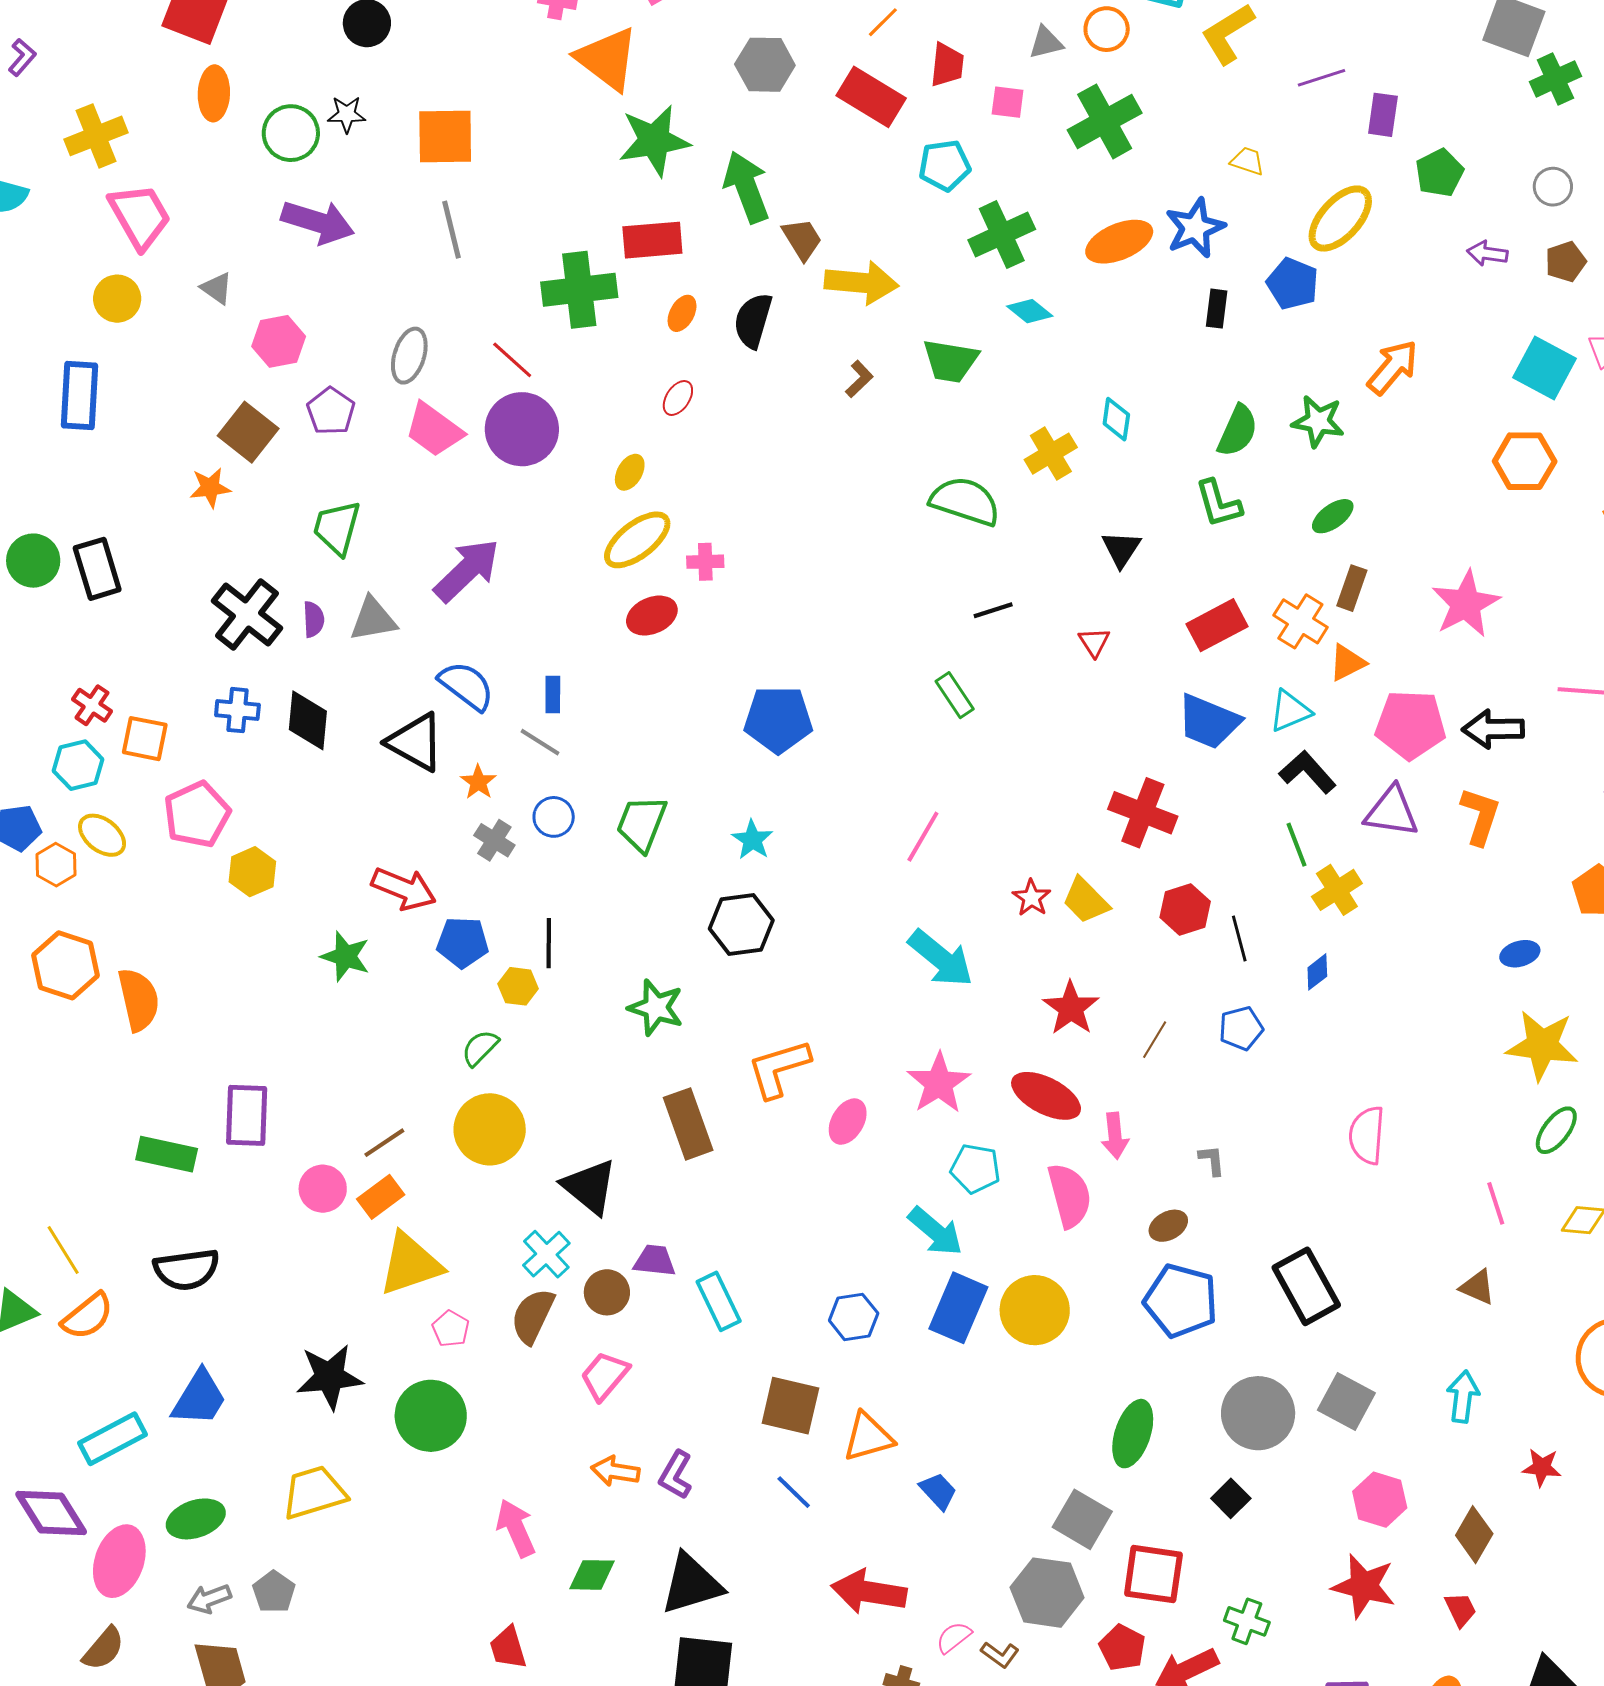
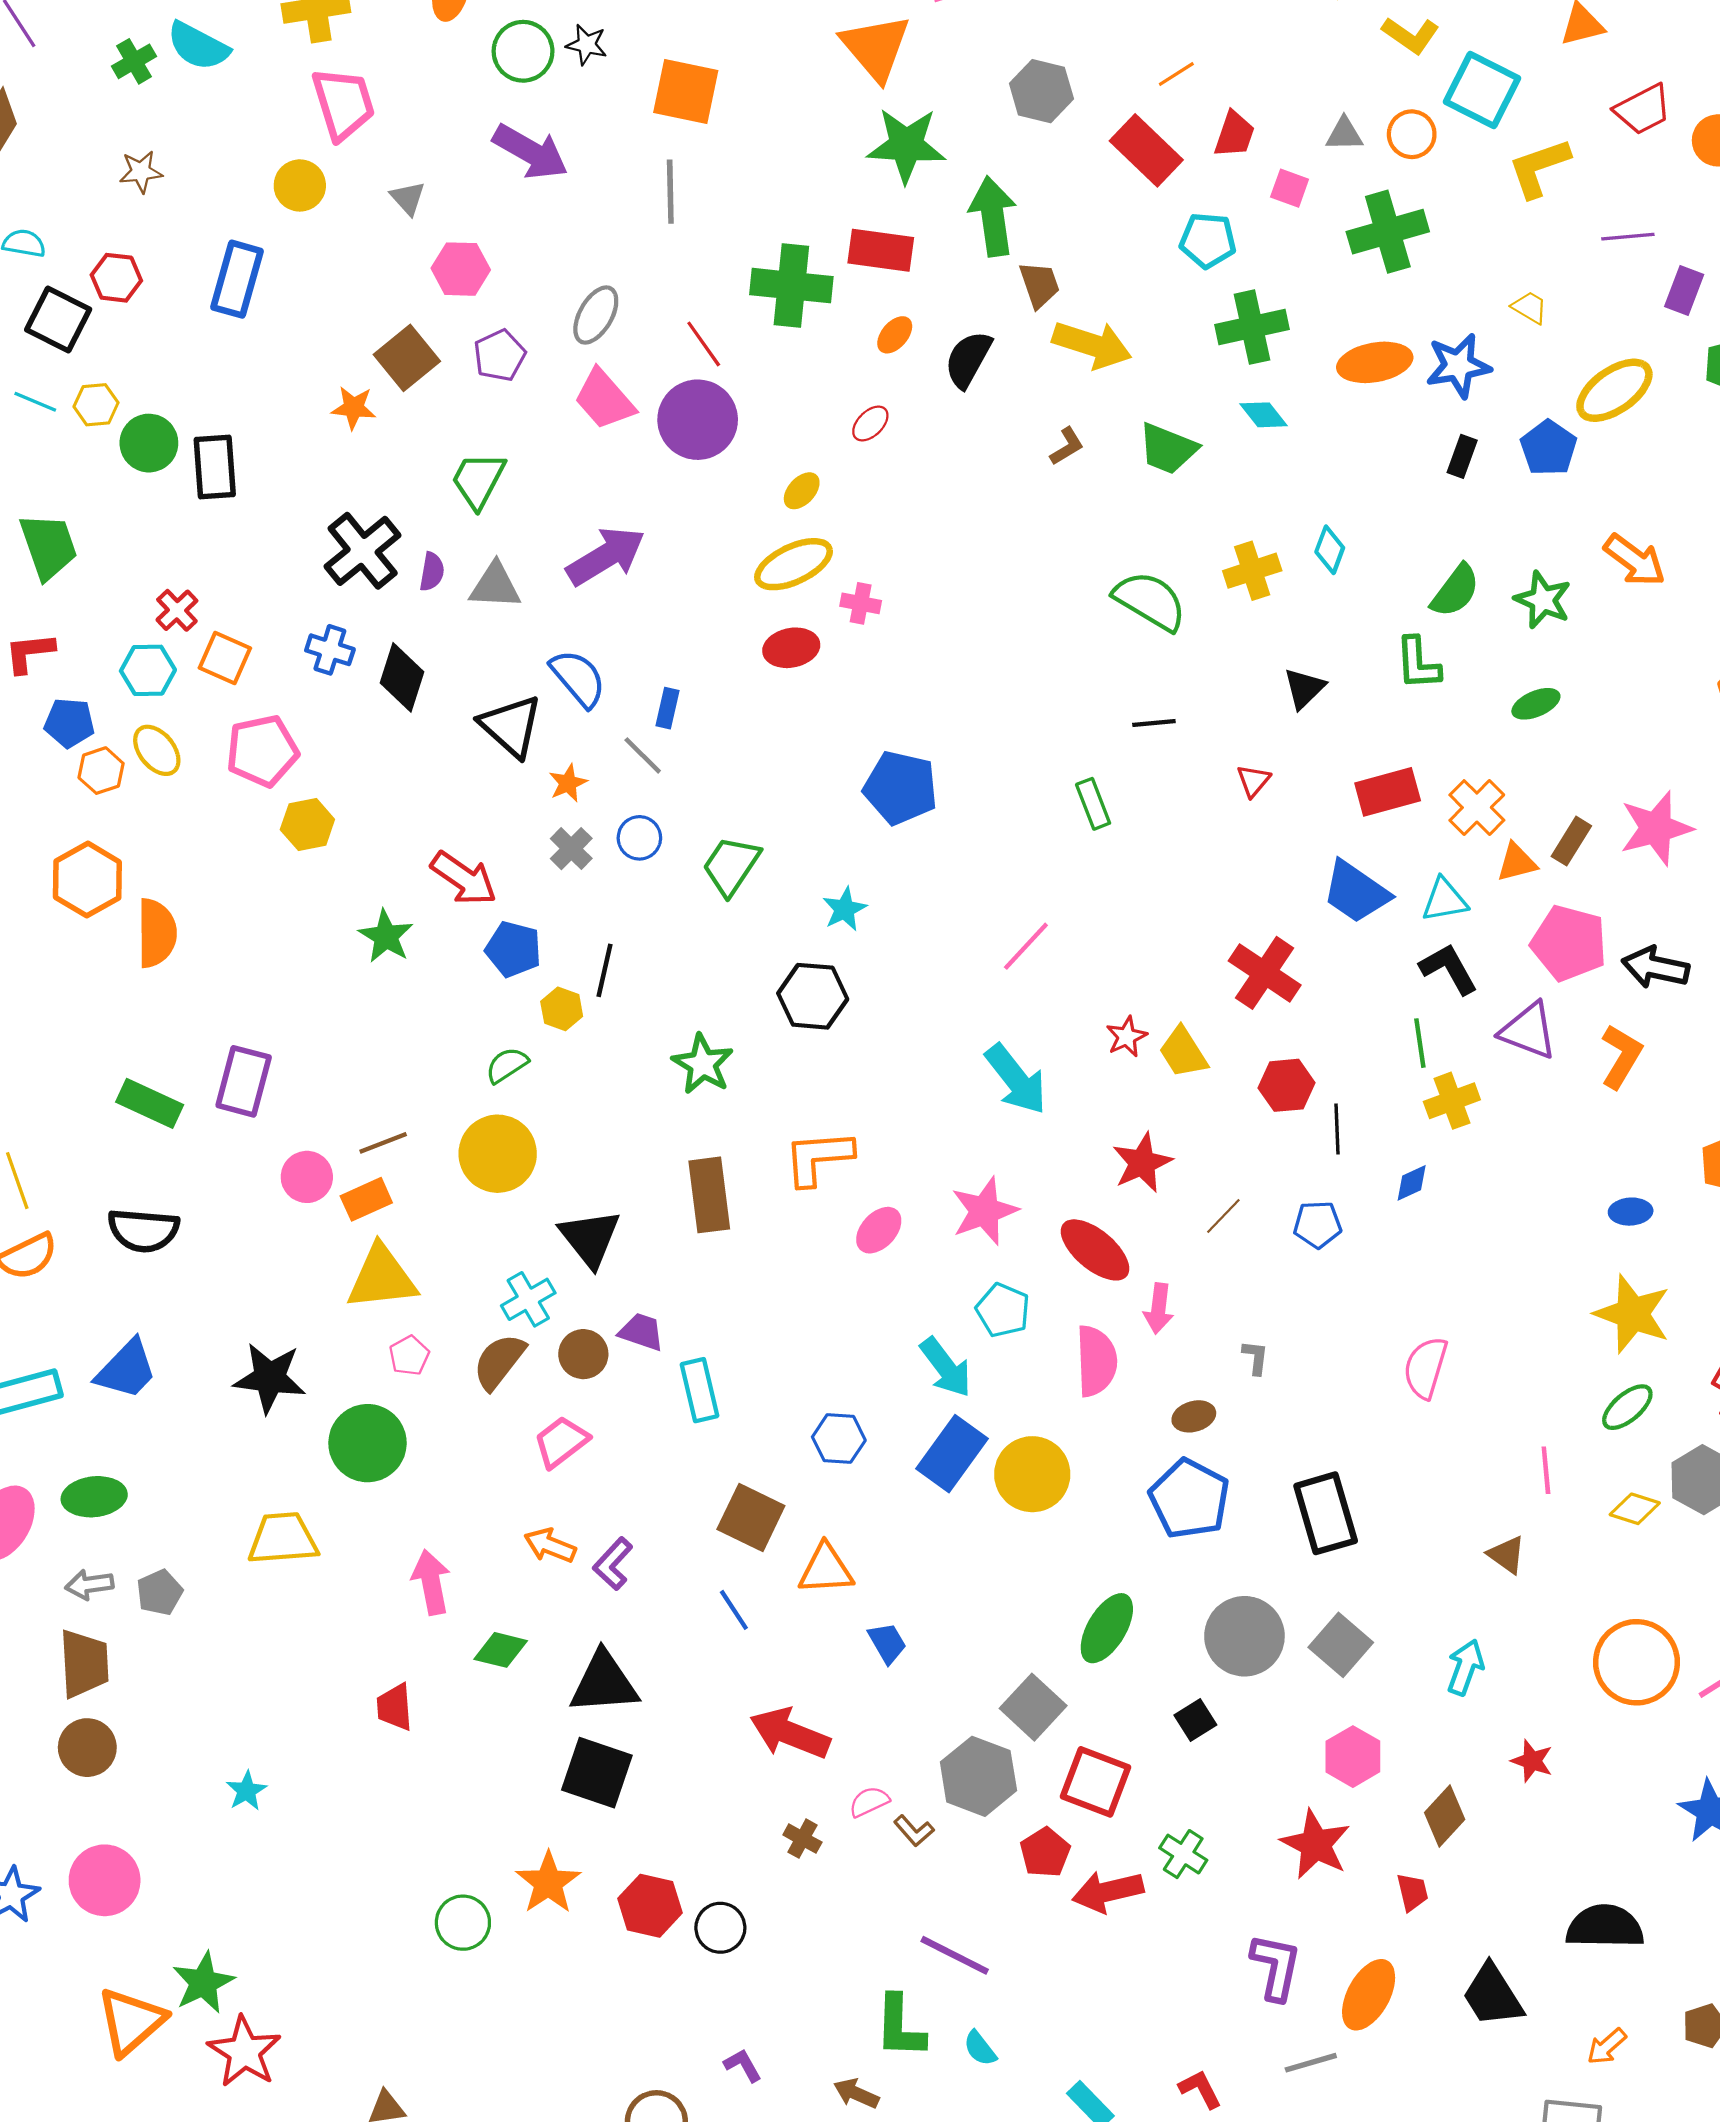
orange arrow: (1393, 367) -> (1635, 560), turned 74
brown rectangle: (1352, 588) -> (1571, 841), moved
yellow trapezoid: (314, 1493) -> (283, 1539), moved

